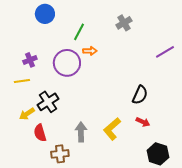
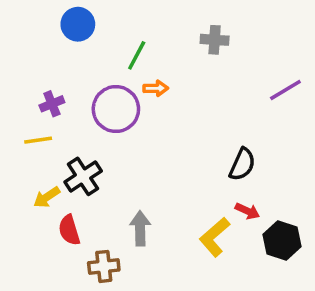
gray cross: (124, 23) -> (215, 40), turned 35
yellow L-shape: (112, 129) -> (215, 237), moved
black hexagon: (158, 154) -> (282, 240), moved

